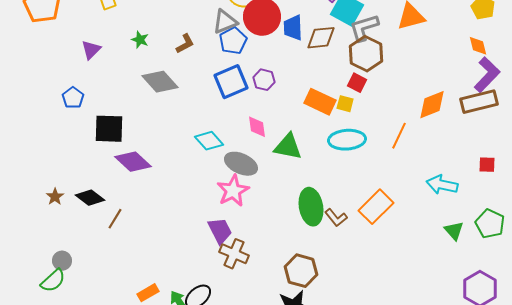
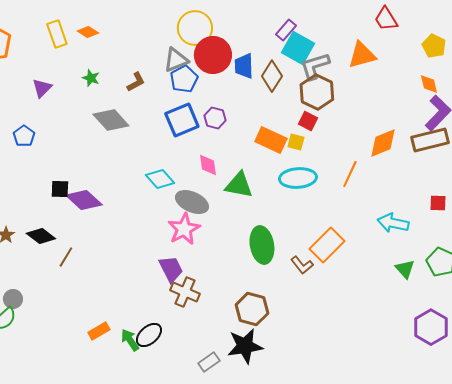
brown diamond: (321, 38) -> (272, 76), turned -52
black square: (109, 129) -> (60, 189), moved, size x0.6
brown L-shape: (336, 218) -> (302, 265), moved

